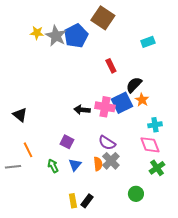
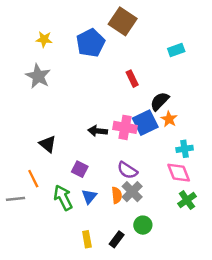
gray star: (56, 36) -> (38, 76), moved
black triangle: (20, 115) -> (48, 144), moved
green arrow: (53, 166) -> (63, 198), size x1.5
green circle: (136, 194) -> (143, 225), moved
black rectangle: (87, 201) -> (117, 239), moved

